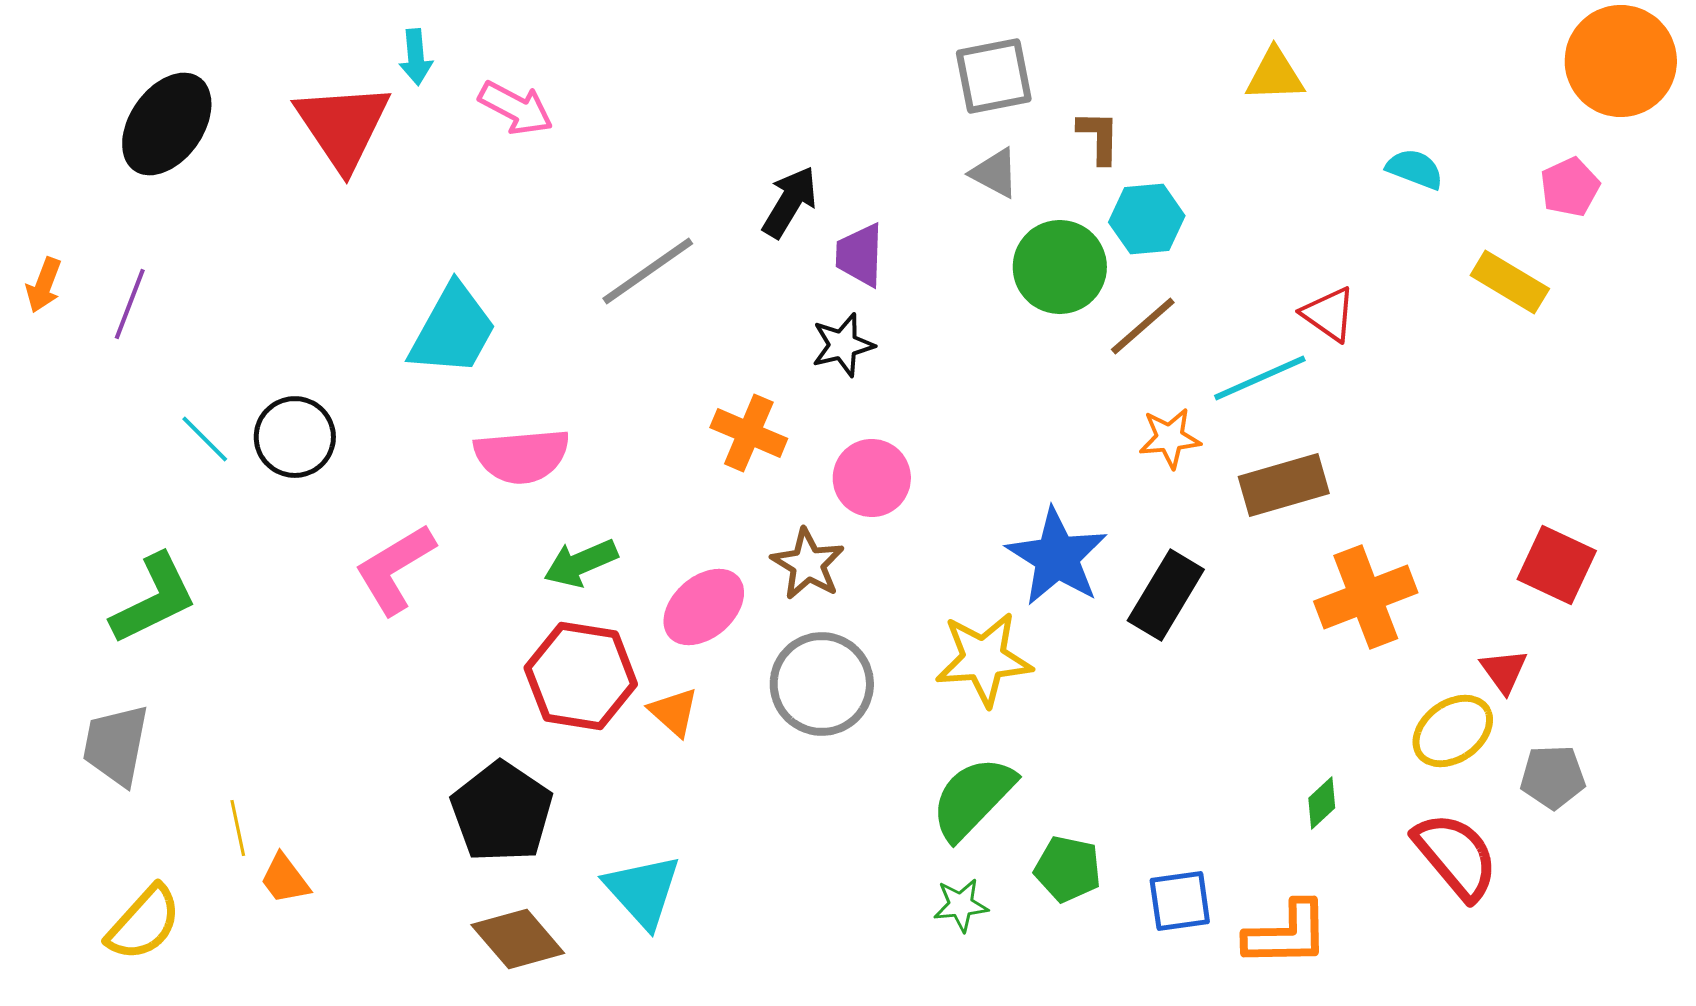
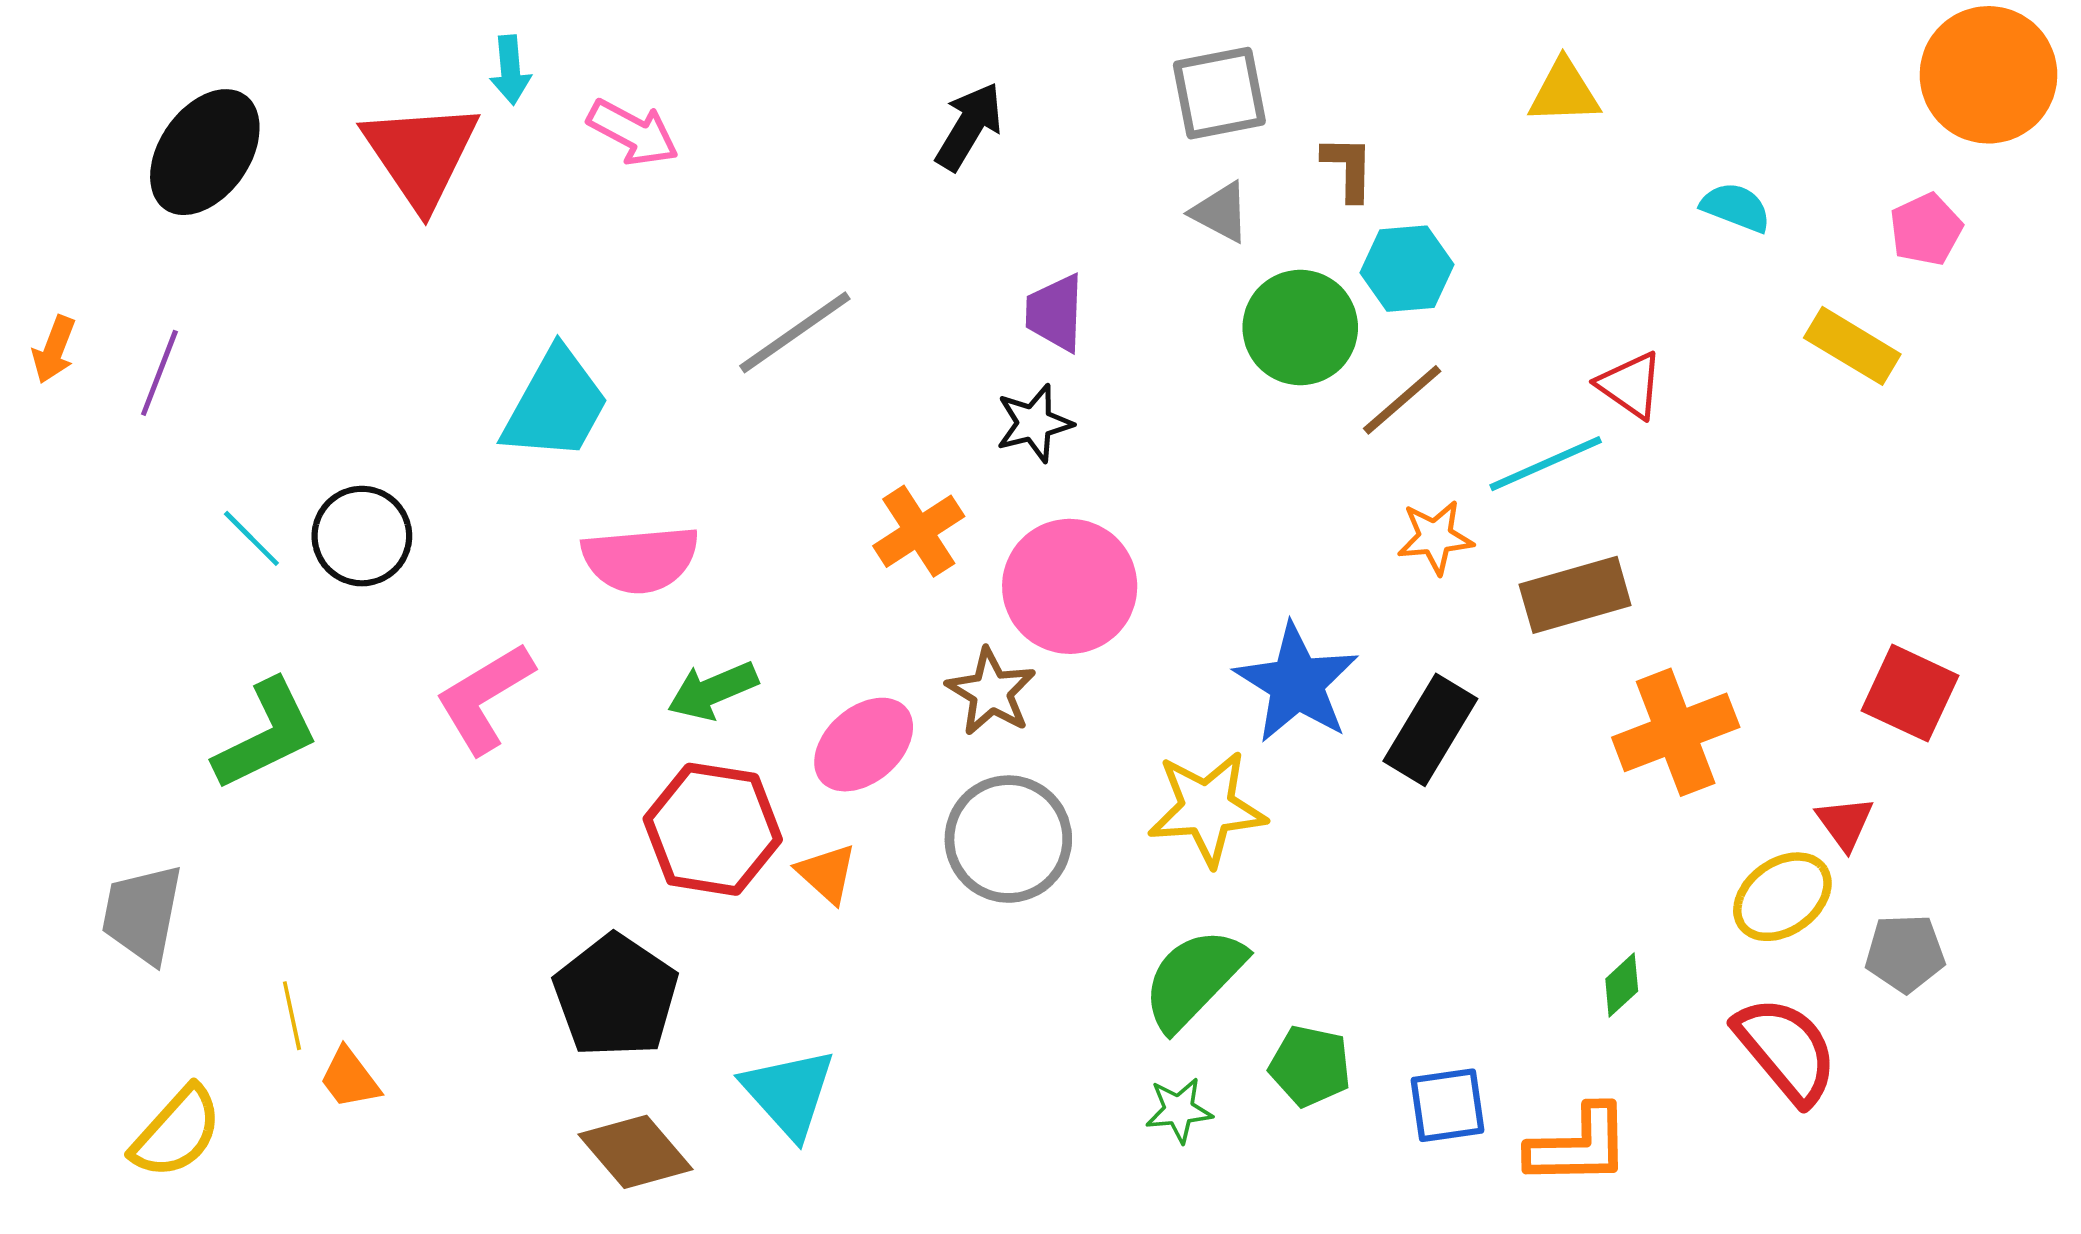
black arrow: (790, 202) -> (969, 126), moved
orange cross: (749, 433) -> (919, 531), turned 34
pink circle: (872, 478) -> (1070, 586), size x1.4
green L-shape: (154, 599) -> (266, 735), moved

